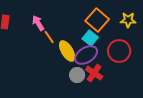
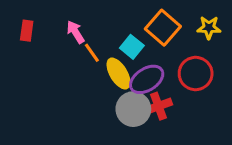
cyan square: (90, 38) -> (132, 47), moved
red cross: (94, 73) -> (159, 106), turned 36
gray circle: (77, 75) -> (133, 109), size x1.5

